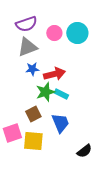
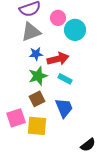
cyan circle: (77, 33) -> (75, 30), moved
green star: (45, 92) -> (38, 76), moved
black semicircle: (84, 151) -> (88, 145), moved

